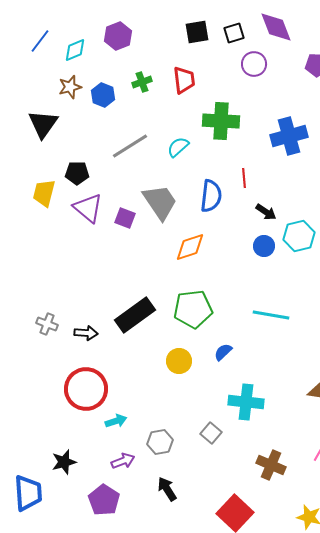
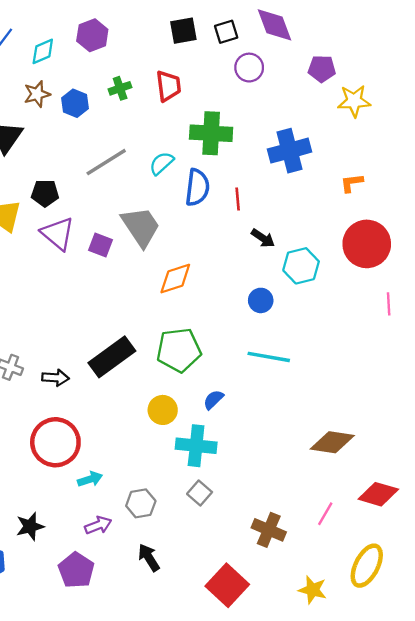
blue semicircle: (211, 196) -> (197, 187), moved
blue circle: (264, 246) -> (261, 300), moved
cyan cross: (246, 402) -> (196, 446), moved

